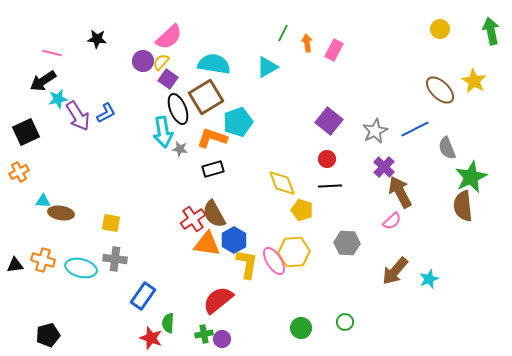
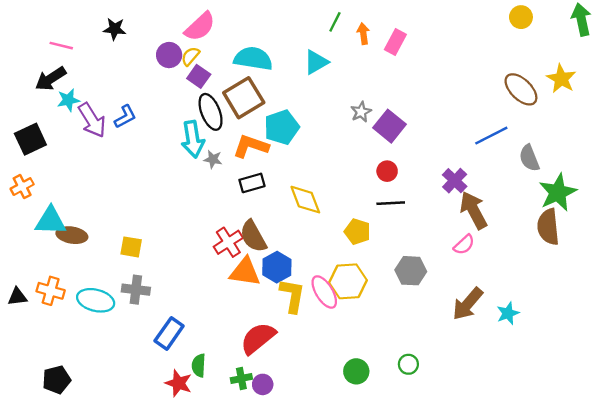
gray star: (375, 131) -> (361, 112), moved, size x0.7
yellow diamond: (282, 183) -> (305, 200), moved
cyan triangle: (43, 201) -> (51, 221), size x1.8

